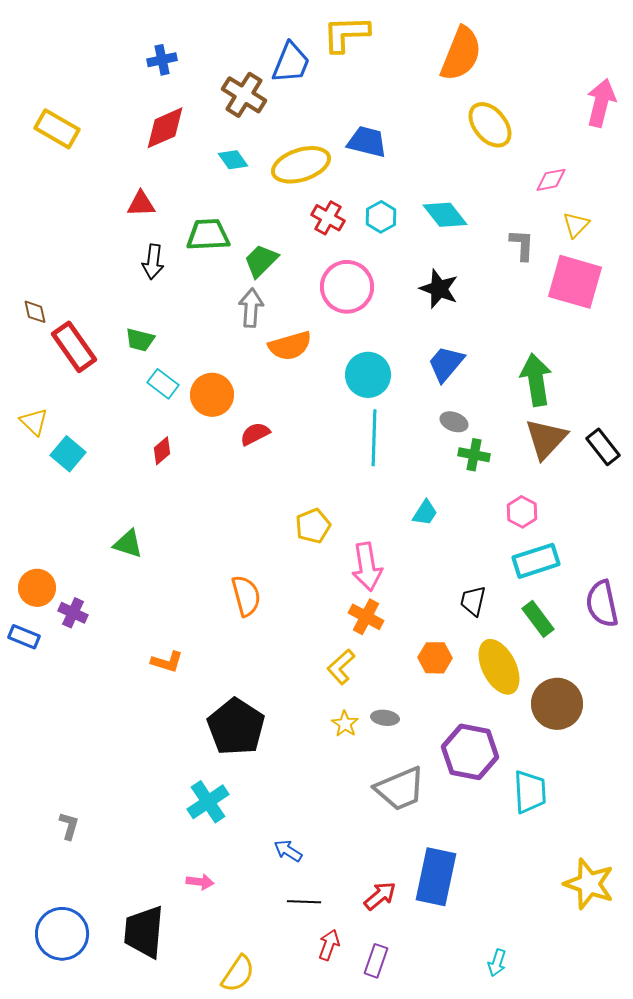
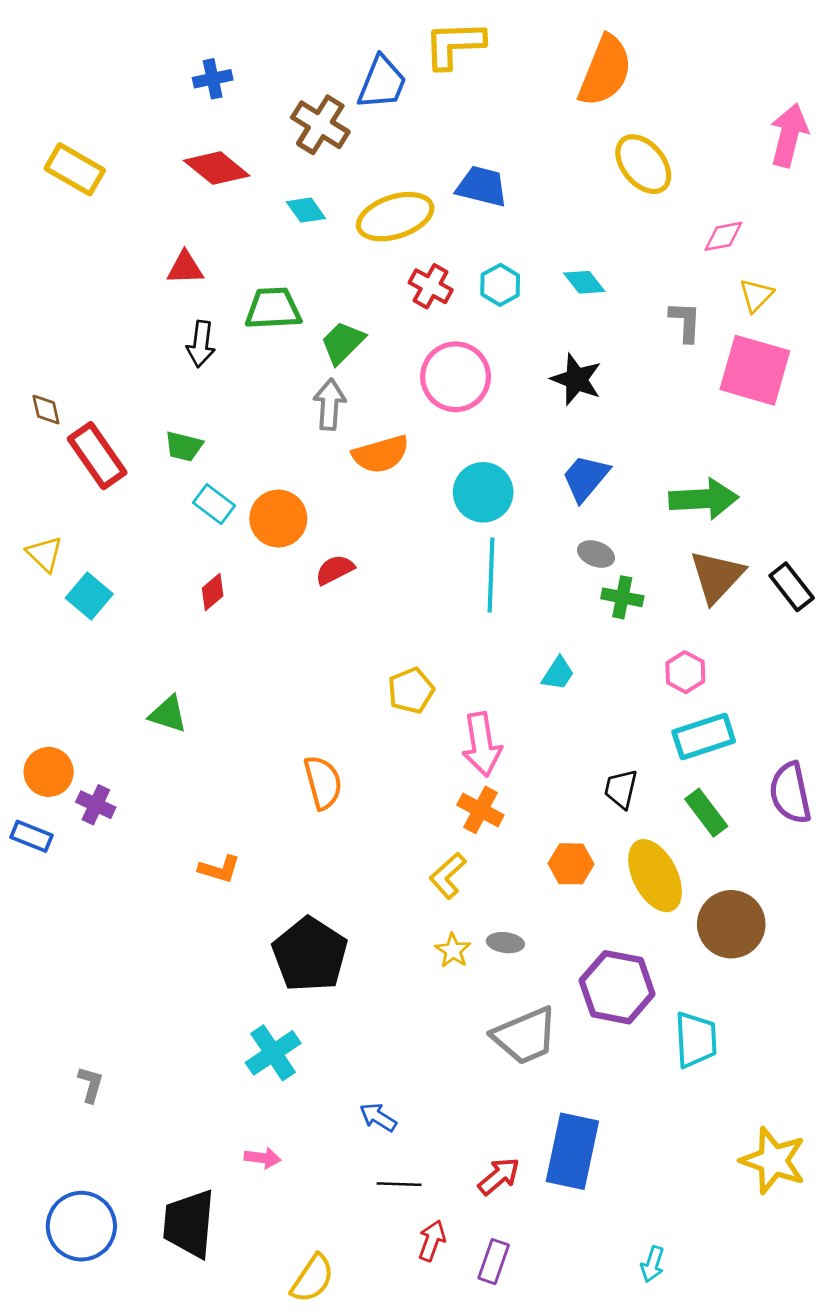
red diamond: (165, 128) -> (217, 168), turned 63
cyan diamond: (445, 215) -> (584, 282), size x0.7
green arrow: (536, 380) -> (704, 499), turned 96

